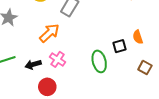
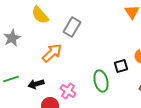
pink cross: (57, 59) -> (68, 91), moved

